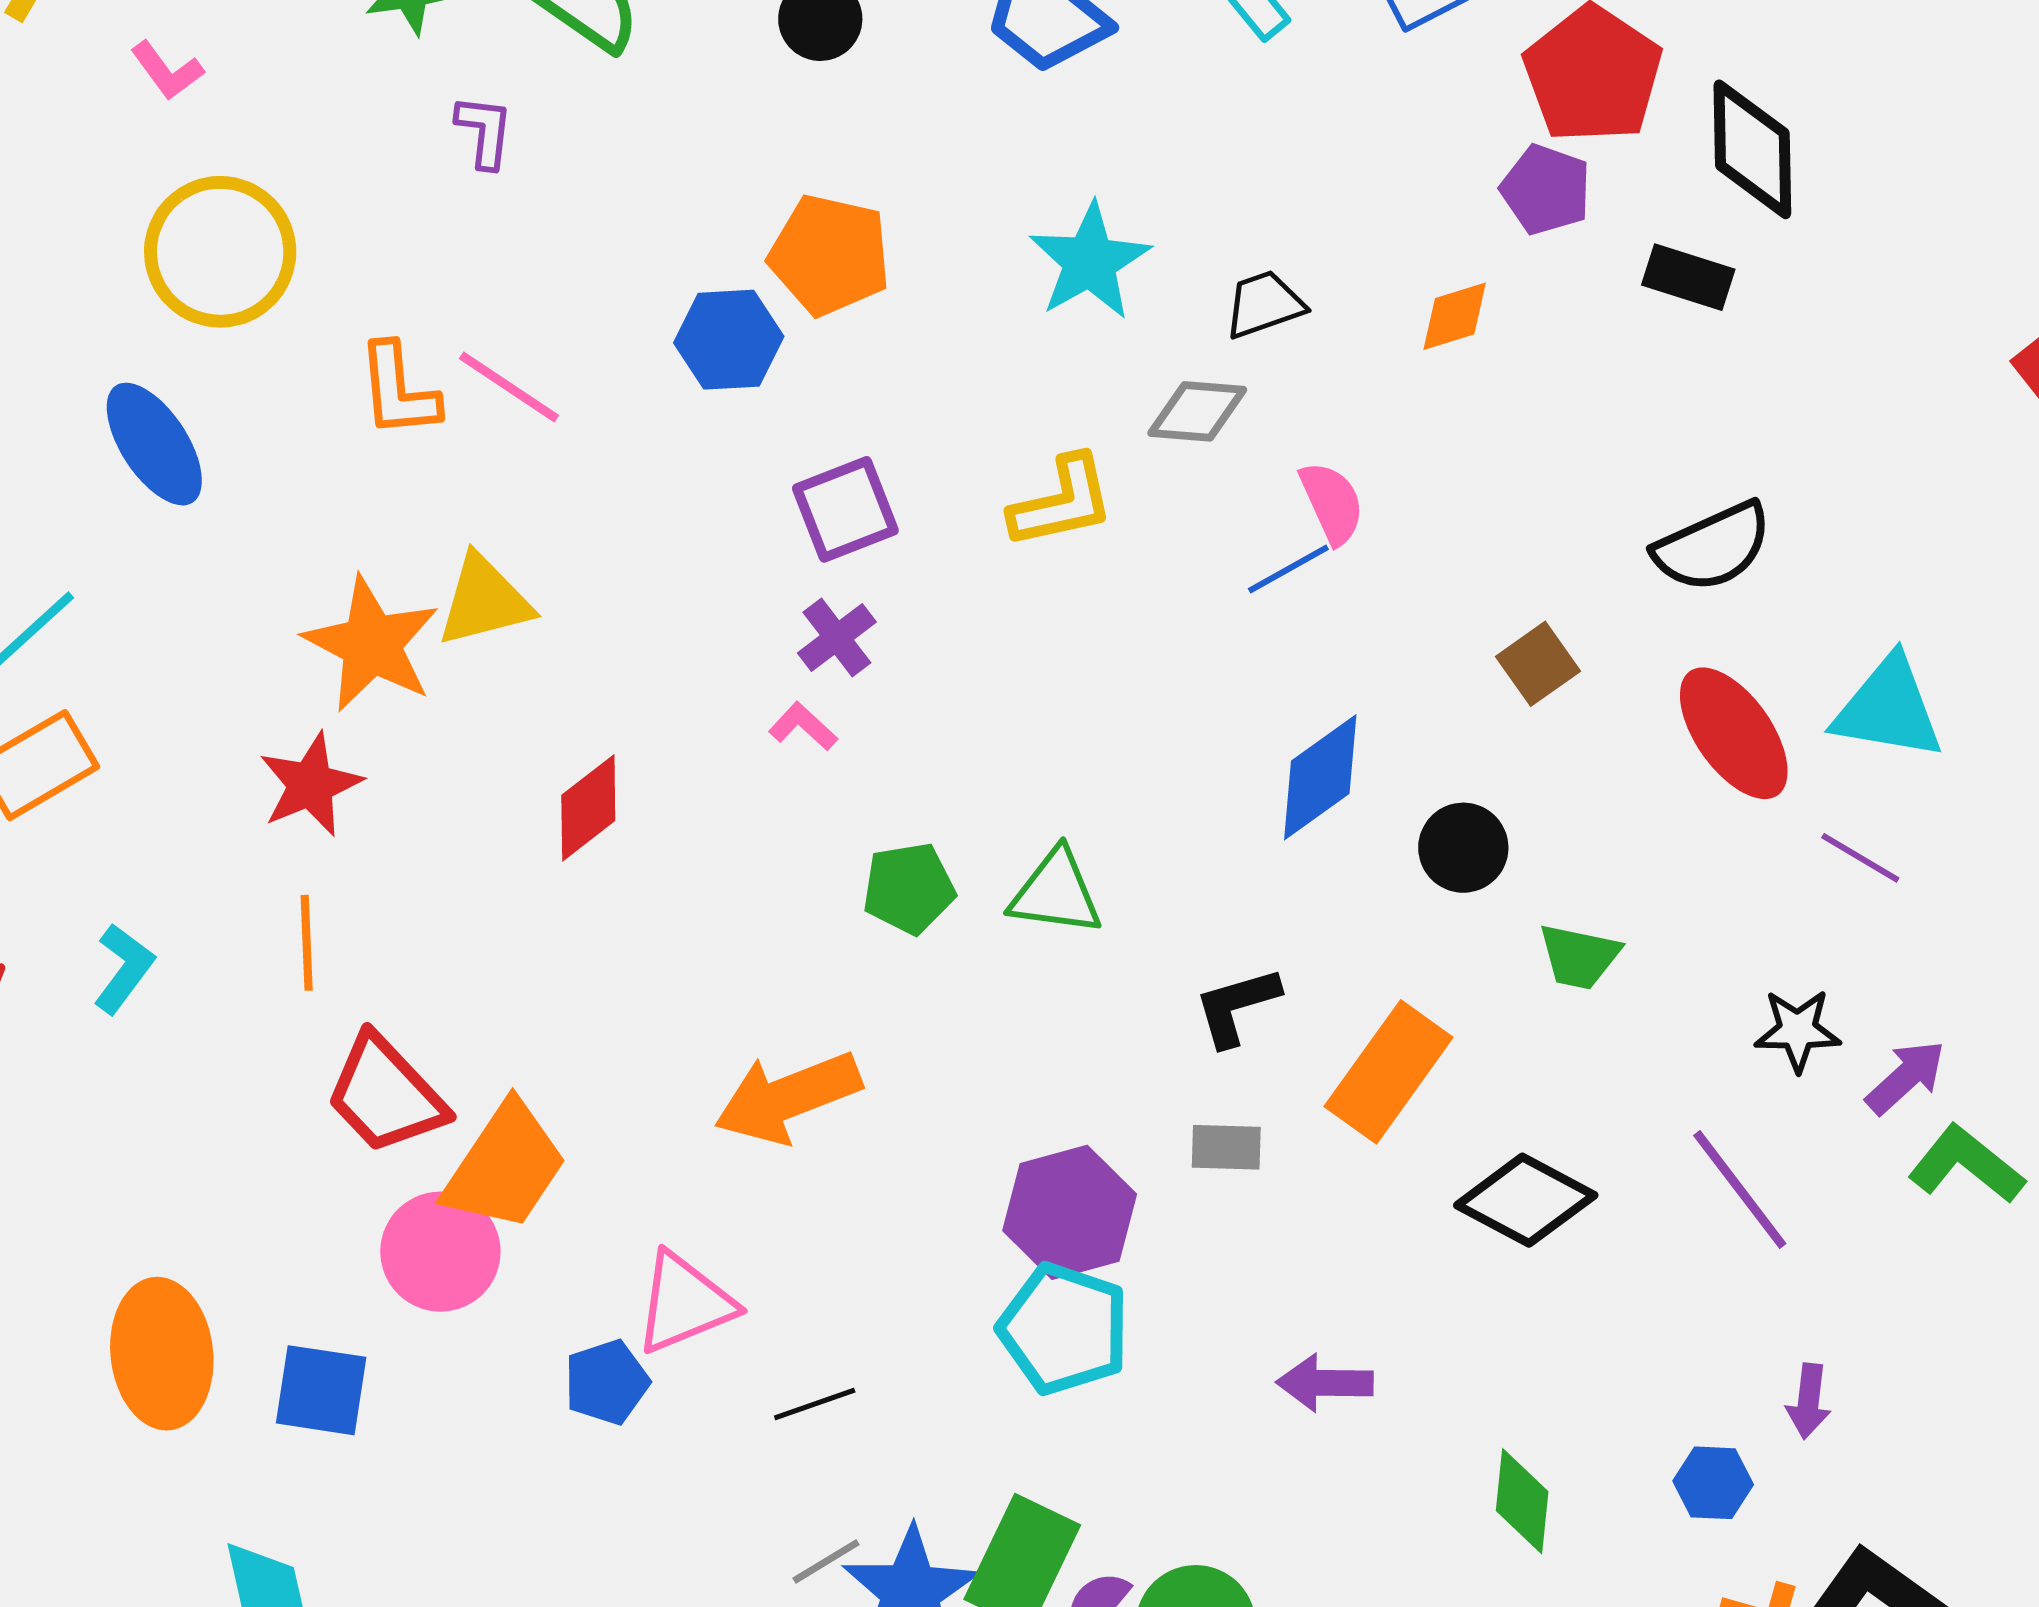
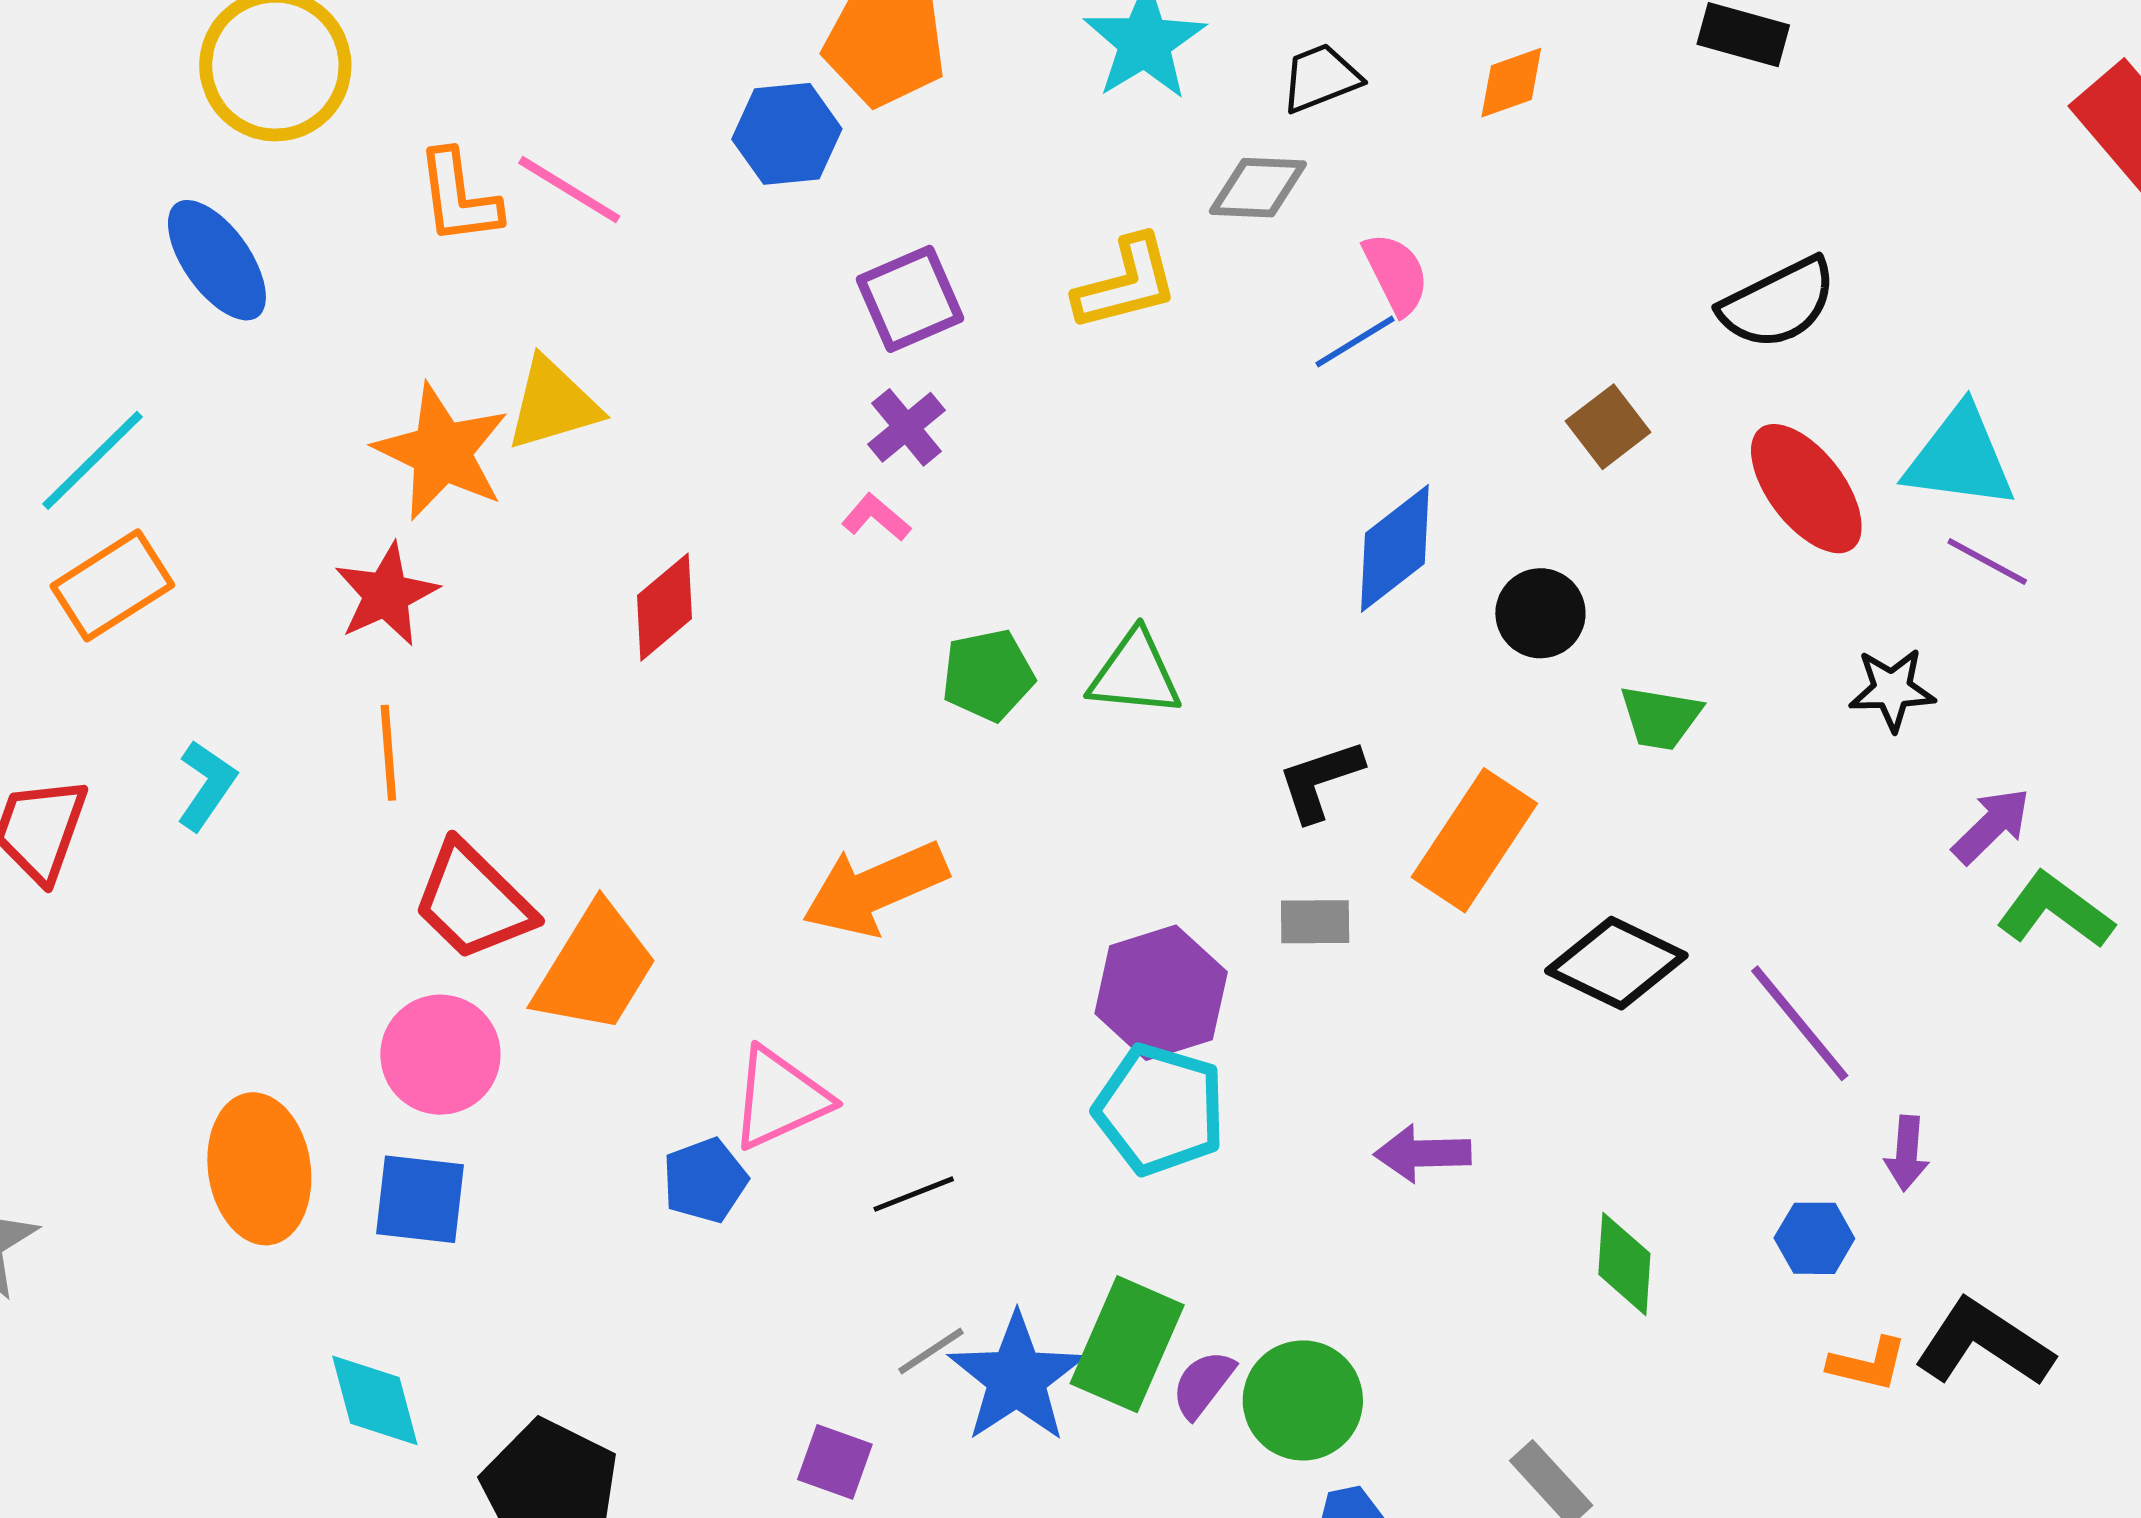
purple line: (1860, 858) -> (1987, 562), moved
black star: (1798, 1030) -> (1892, 690), moved
purple line: (1740, 1189) -> (1800, 1023), moved
pink circle: (440, 1252) -> (440, 1055), moved

